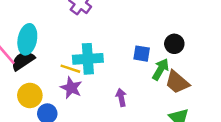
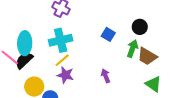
blue square: (142, 54) -> (108, 34), moved, turned 32
cyan cross: (88, 59) -> (61, 40), moved
yellow line: (70, 69) -> (62, 60), turned -49

